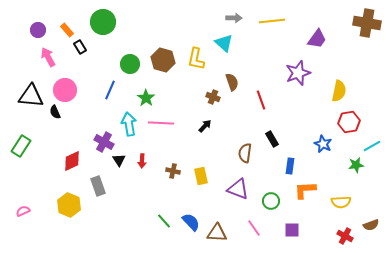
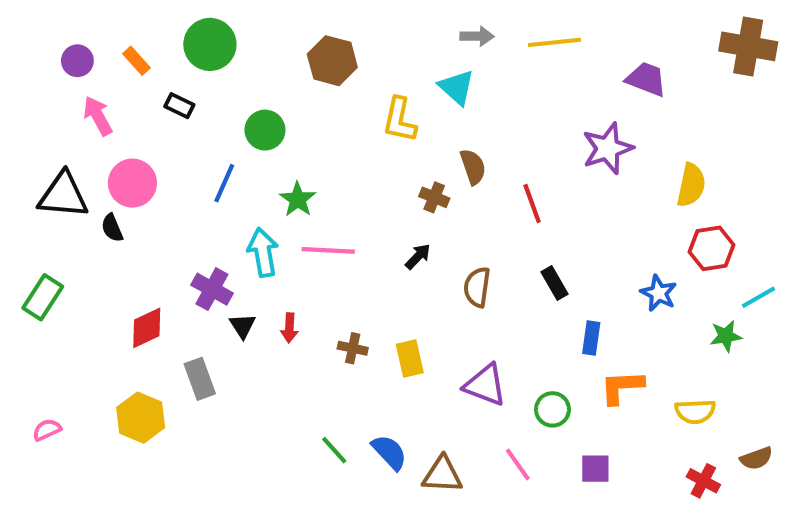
purple trapezoid: (317, 39) -> (646, 79), turned -105
black rectangle: (80, 47) -> (179, 106), moved, turned -32
brown hexagon: (163, 60) -> (332, 61), moved
brown semicircle: (245, 153) -> (477, 287), moved

